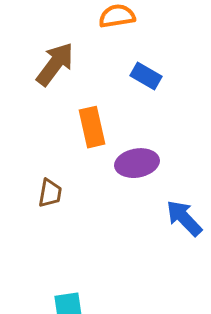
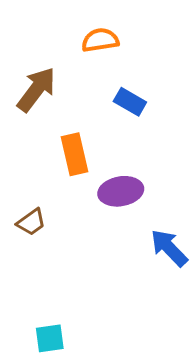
brown trapezoid: (50, 193) -> (31, 222), turned 44

